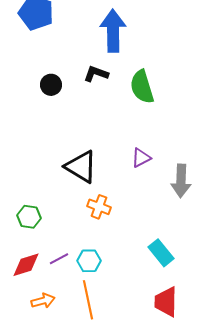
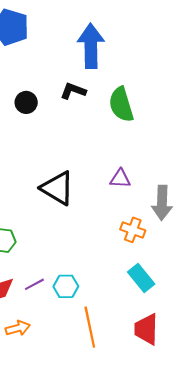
purple triangle: (141, 158) -> (120, 179), turned 30
orange cross: (99, 207) -> (133, 230), moved
orange line: (88, 300) -> (90, 327), moved

